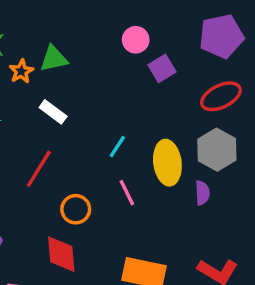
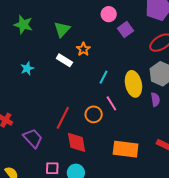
green triangle: (54, 59) -> (62, 29), turned -30
orange star: (21, 71) -> (83, 49), moved
red line: (39, 169) -> (63, 118), moved
orange circle: (76, 209) -> (94, 114), moved

